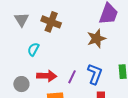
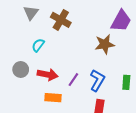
gray circle: (21, 84) -> (21, 69), moved

